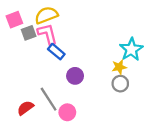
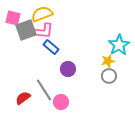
pink square: (14, 20) -> (13, 18), turned 35
gray square: (29, 33) -> (26, 30), size x1.5
pink L-shape: (47, 34) -> (43, 31), turned 110

